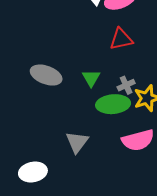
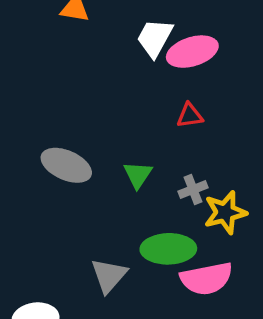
red triangle: (121, 39) -> (190, 116), size x0.7
green ellipse: (113, 104) -> (168, 249), moved

